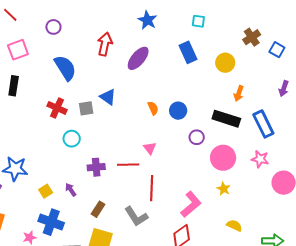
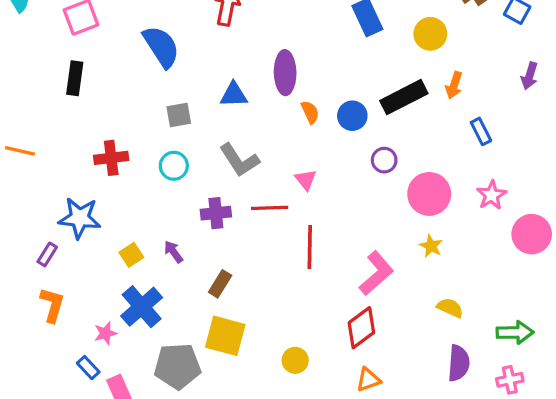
purple ellipse: (138, 58) -> (285, 73), moved, turned -40
blue triangle: (108, 97) -> (234, 95), turned -36
red cross: (57, 108) -> (111, 158), moved, turned -30
gray square: (86, 108) -> (179, 115), moved
black rectangle: (226, 119) -> (404, 97), moved, turned -44
blue rectangle: (263, 124) -> (481, 131), moved, size x0.6
pink star: (260, 159) -> (492, 195), turned 30
gray L-shape: (136, 216) -> (239, 160), moved
blue cross: (51, 222) -> (142, 307), turned 30

